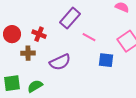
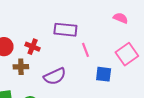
purple rectangle: (70, 18) -> (65, 30), turned 55
pink line: (89, 37) -> (86, 50), turned 40

